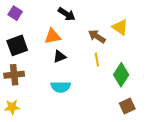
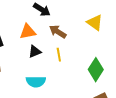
brown arrow: (97, 36) -> (58, 32), moved
yellow line: (97, 60) -> (59, 55), moved

